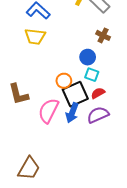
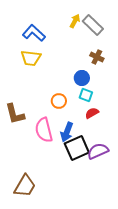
black square: (75, 94) -> (77, 148), moved
pink semicircle: (48, 111) -> (44, 130), turned -40
purple semicircle: (98, 115) -> (98, 151), moved

